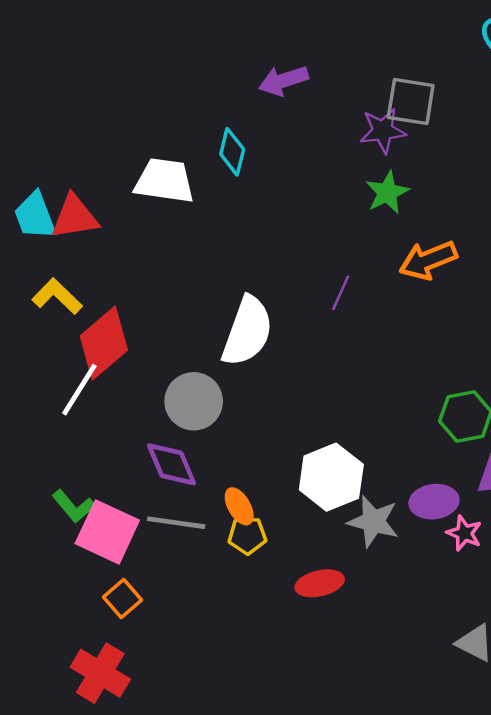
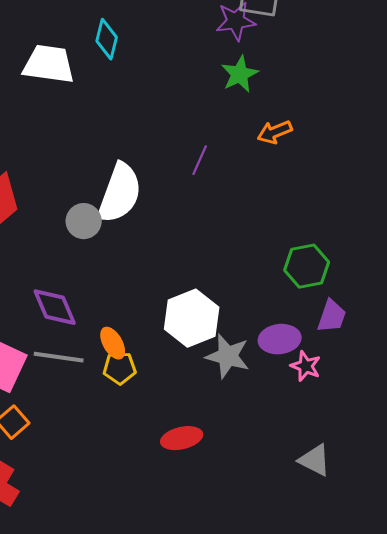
orange arrow: (428, 260) -> (275, 132), size x0.7
gray circle: (194, 401) -> (84, 221), moved, size x0.7
red ellipse: (320, 583) -> (182, 438), moved

